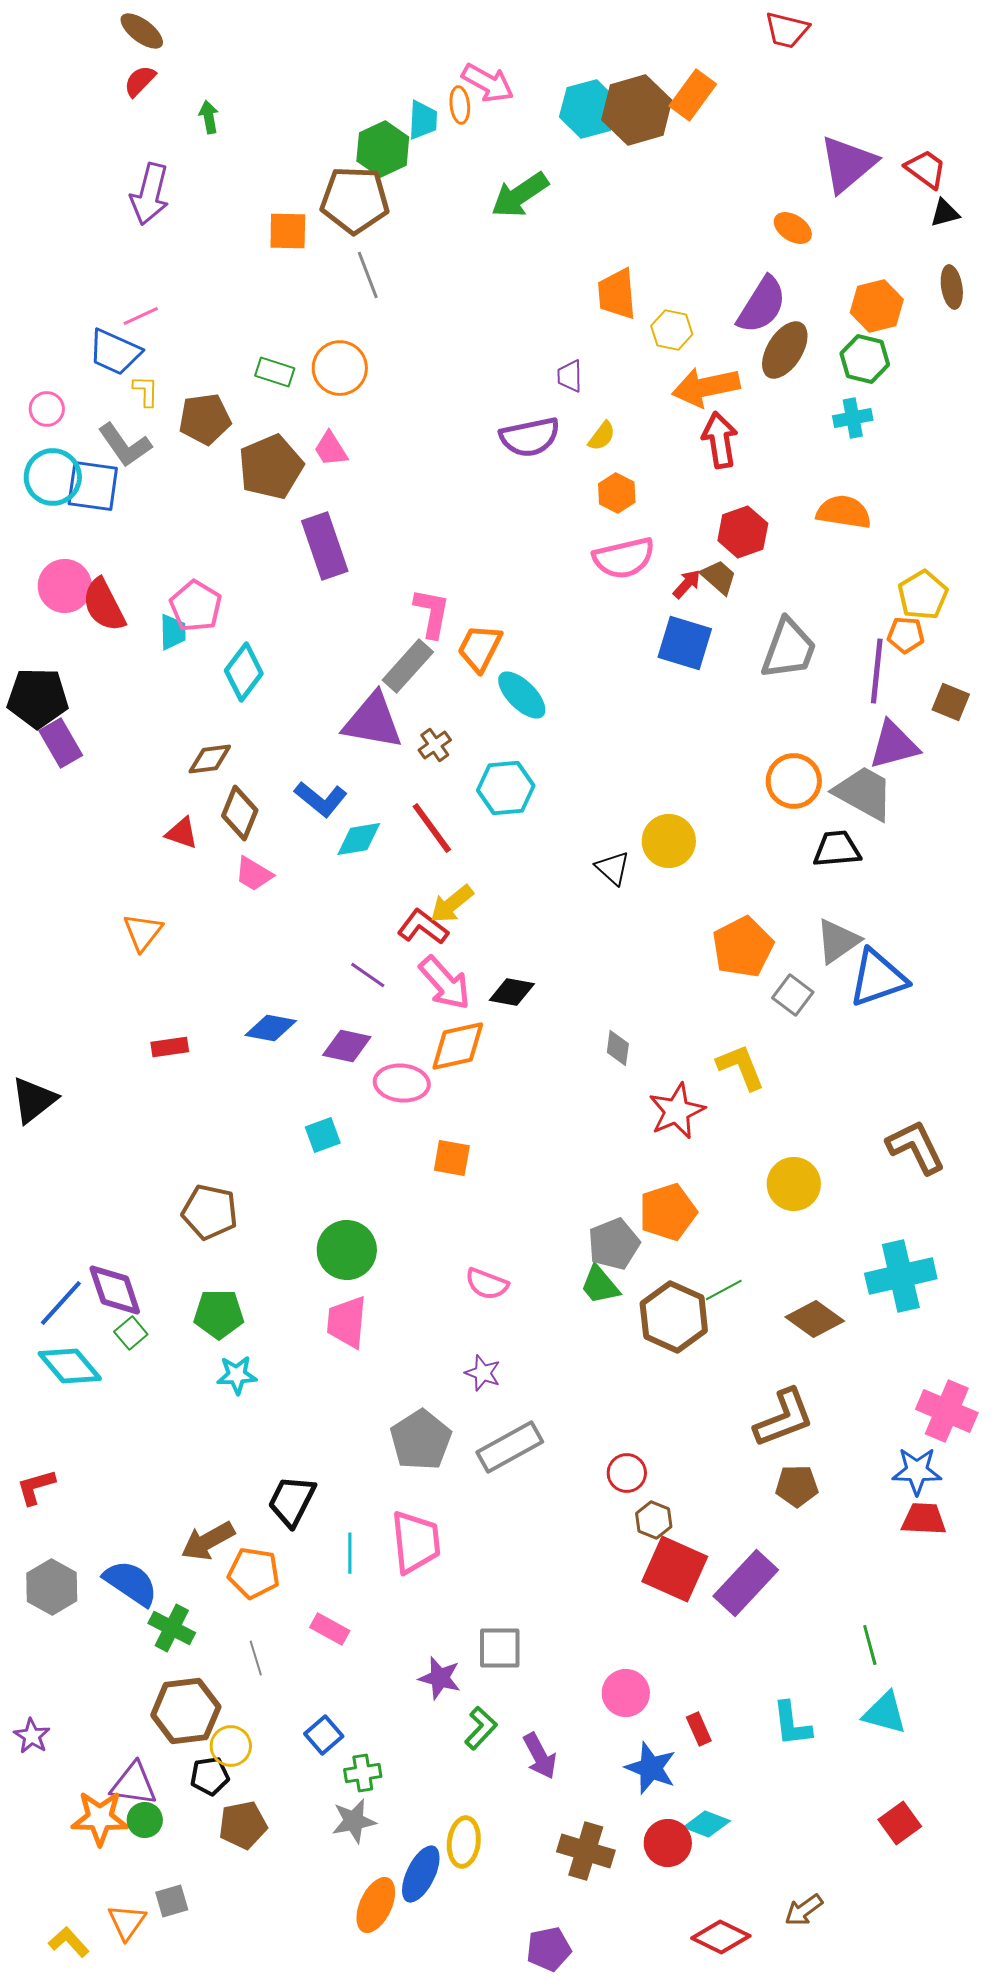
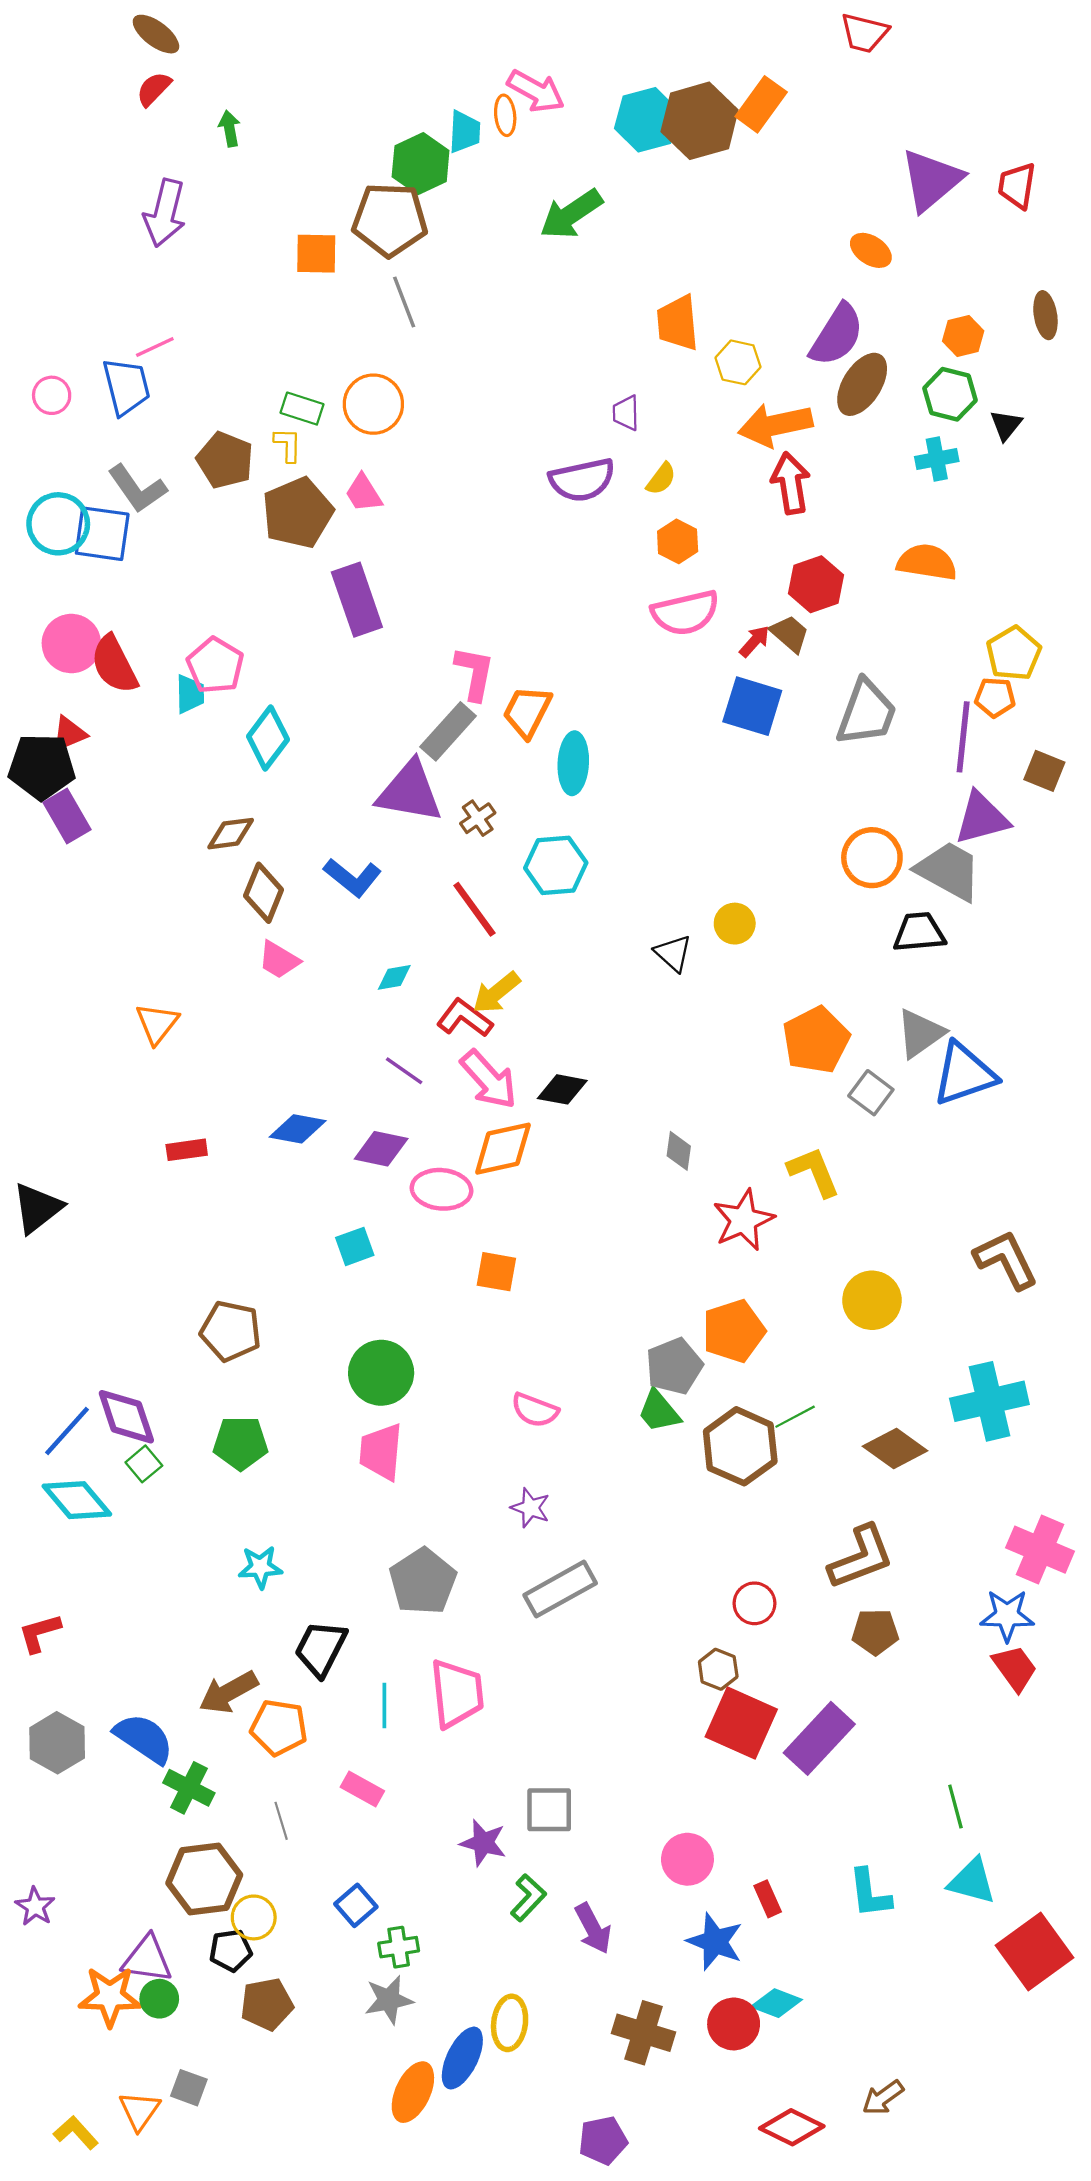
red trapezoid: (926, 169) -> (1017, 186), turned -117
black triangle: (945, 213) -> (1006, 425), moved, turned -36
orange hexagon: (877, 306) -> (963, 336), size x0.7
blue trapezoid: (115, 352) -> (126, 387), turned -128
yellow L-shape: (146, 391) -> (288, 445), moved
pink circle: (47, 409) -> (52, 395), moved
brown pentagon: (205, 419) -> (225, 460), turned 30
cyan ellipse: (522, 695) -> (573, 763), turned 48
red triangle: (182, 833) -> (69, 734), moved, turned -42
cyan diamond: (359, 839) -> (394, 977), moved, size x0.7
yellow circle: (669, 841) -> (735, 924), size x0.7
cyan star: (237, 1375) -> (260, 1567), moved
gray pentagon: (421, 1440) -> (423, 1581), moved
red circle: (627, 1473) -> (754, 1603), moved
red trapezoid: (924, 1519) -> (1015, 1668), turned 51
red square: (900, 1823) -> (1035, 1951), moved, size x1.6
gray square: (172, 1901) -> (189, 2088), turned 36

